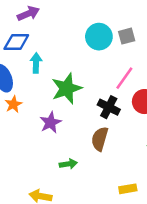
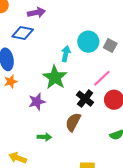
gray square: (127, 36) -> (110, 46), turned 32
cyan arrow: (36, 63) -> (66, 54), moved
green star: (67, 88) -> (55, 77), turned -30

